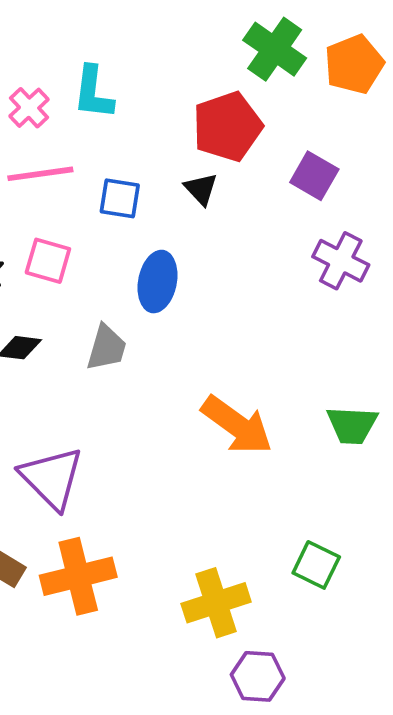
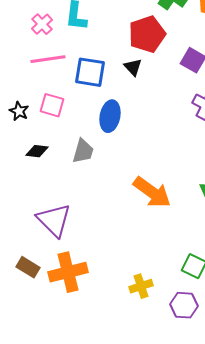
blue square: (120, 198) -> (90, 72), size x1.4
yellow cross: (216, 603) -> (141, 286), size x0.7
purple hexagon: (258, 676) -> (184, 305), moved

